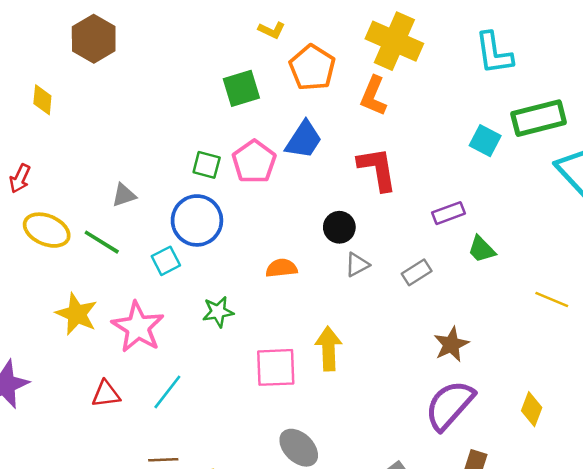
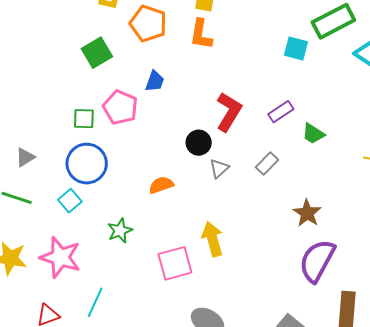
blue trapezoid: (304, 140) -> (155, 81), size x0.7
red L-shape: (377, 169) -> (229, 112), moved, turned 54

